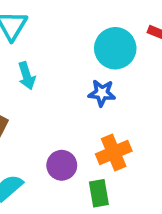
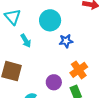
cyan circle: (115, 48) -> (50, 20), moved

